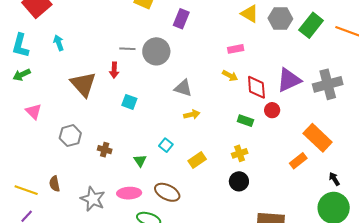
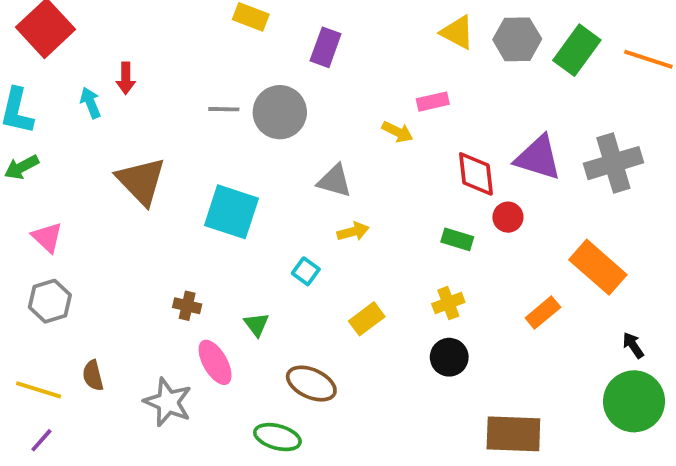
red arrow: (114, 70) -> (126, 78), moved
yellow arrow: (230, 76) -> (397, 132), moved
purple triangle: (289, 80) -> (538, 158), turned 44
cyan square: (129, 102) -> (231, 212), size x1.8
gray hexagon: (70, 136) -> (50, 301), moved
cyan square: (166, 145) -> (306, 271), moved
orange rectangle: (298, 161) -> (543, 313), moved
pink ellipse: (129, 193) -> (215, 362), moved, turned 65

